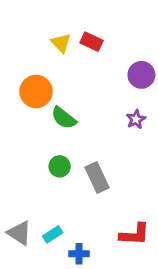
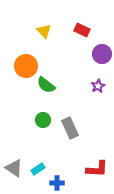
red rectangle: (91, 42) -> (82, 30), moved

